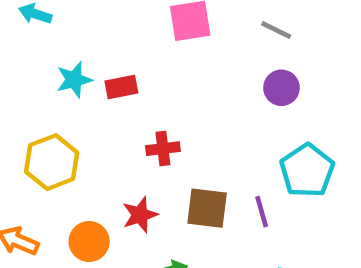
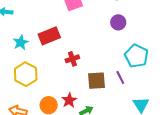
cyan star: (74, 80) -> (21, 42), moved
red rectangle: (121, 87) -> (49, 36), size x1.5
red star: (140, 215) -> (69, 100), moved

